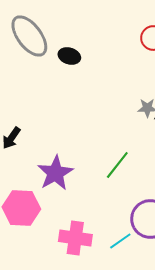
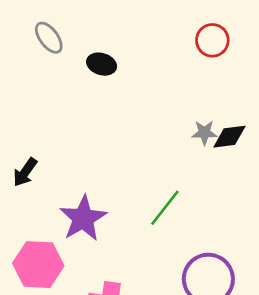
gray ellipse: (29, 36) -> (49, 38), size x0.6

